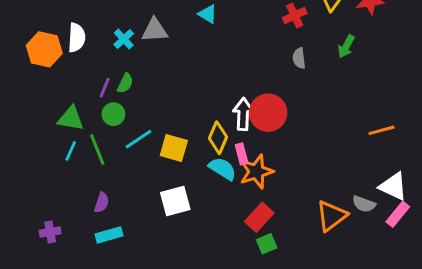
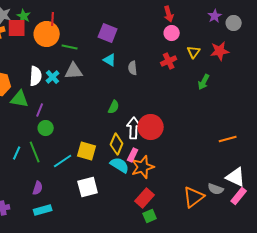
white semicircle: (77, 38) -> (36, 76), moved
gray semicircle: (299, 58) -> (133, 68), moved
green semicircle: (125, 83) -> (114, 107), moved
green triangle: (71, 119) -> (20, 99), moved
cyan line: (138, 139) -> (63, 161), moved
pink rectangle: (242, 154) -> (133, 155), turned 40

